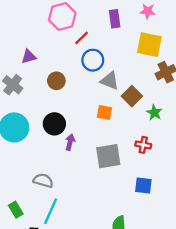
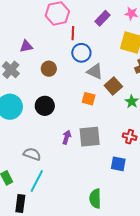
purple rectangle: (115, 19) -> (103, 18), turned 49
red line: (82, 38) -> (73, 33), turned -48
purple arrow: (70, 142) -> (67, 137), moved
red cross: (143, 145) -> (130, 137), moved

